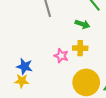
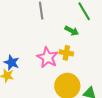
pink star: (61, 56) -> (47, 57), size x1.5

